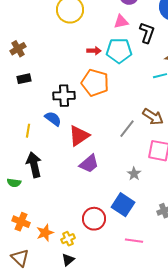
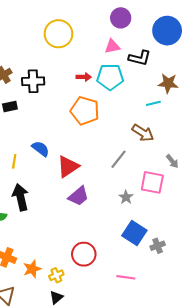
black L-shape: (147, 33) -> (140, 58), turned 85
black cross: (64, 96) -> (33, 81), moved
brown arrow: (153, 117) -> (143, 133), moved
gray star: (134, 174) -> (126, 197), moved
blue square: (123, 205) -> (134, 233), moved

